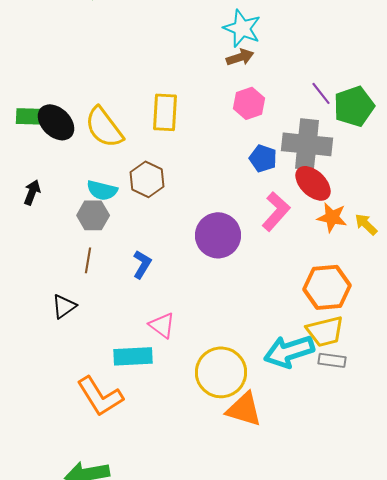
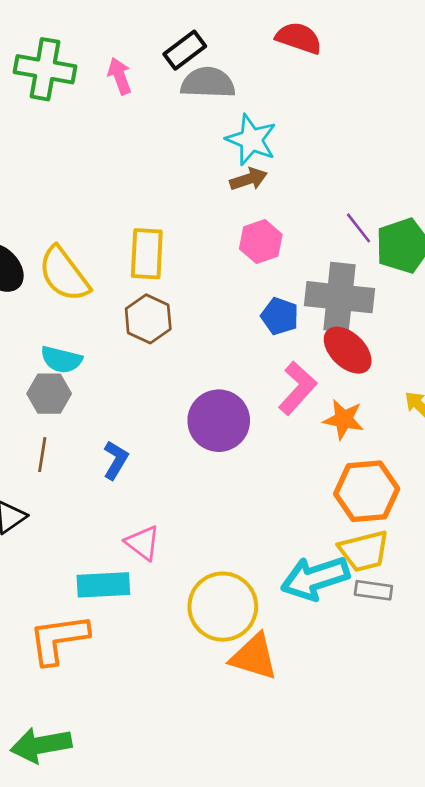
brown hexagon: (147, 179) -> (148, 319), moved
orange star: (332, 217) -> (344, 419), moved
orange L-shape: (100, 396) -> (59, 639), turned 114

